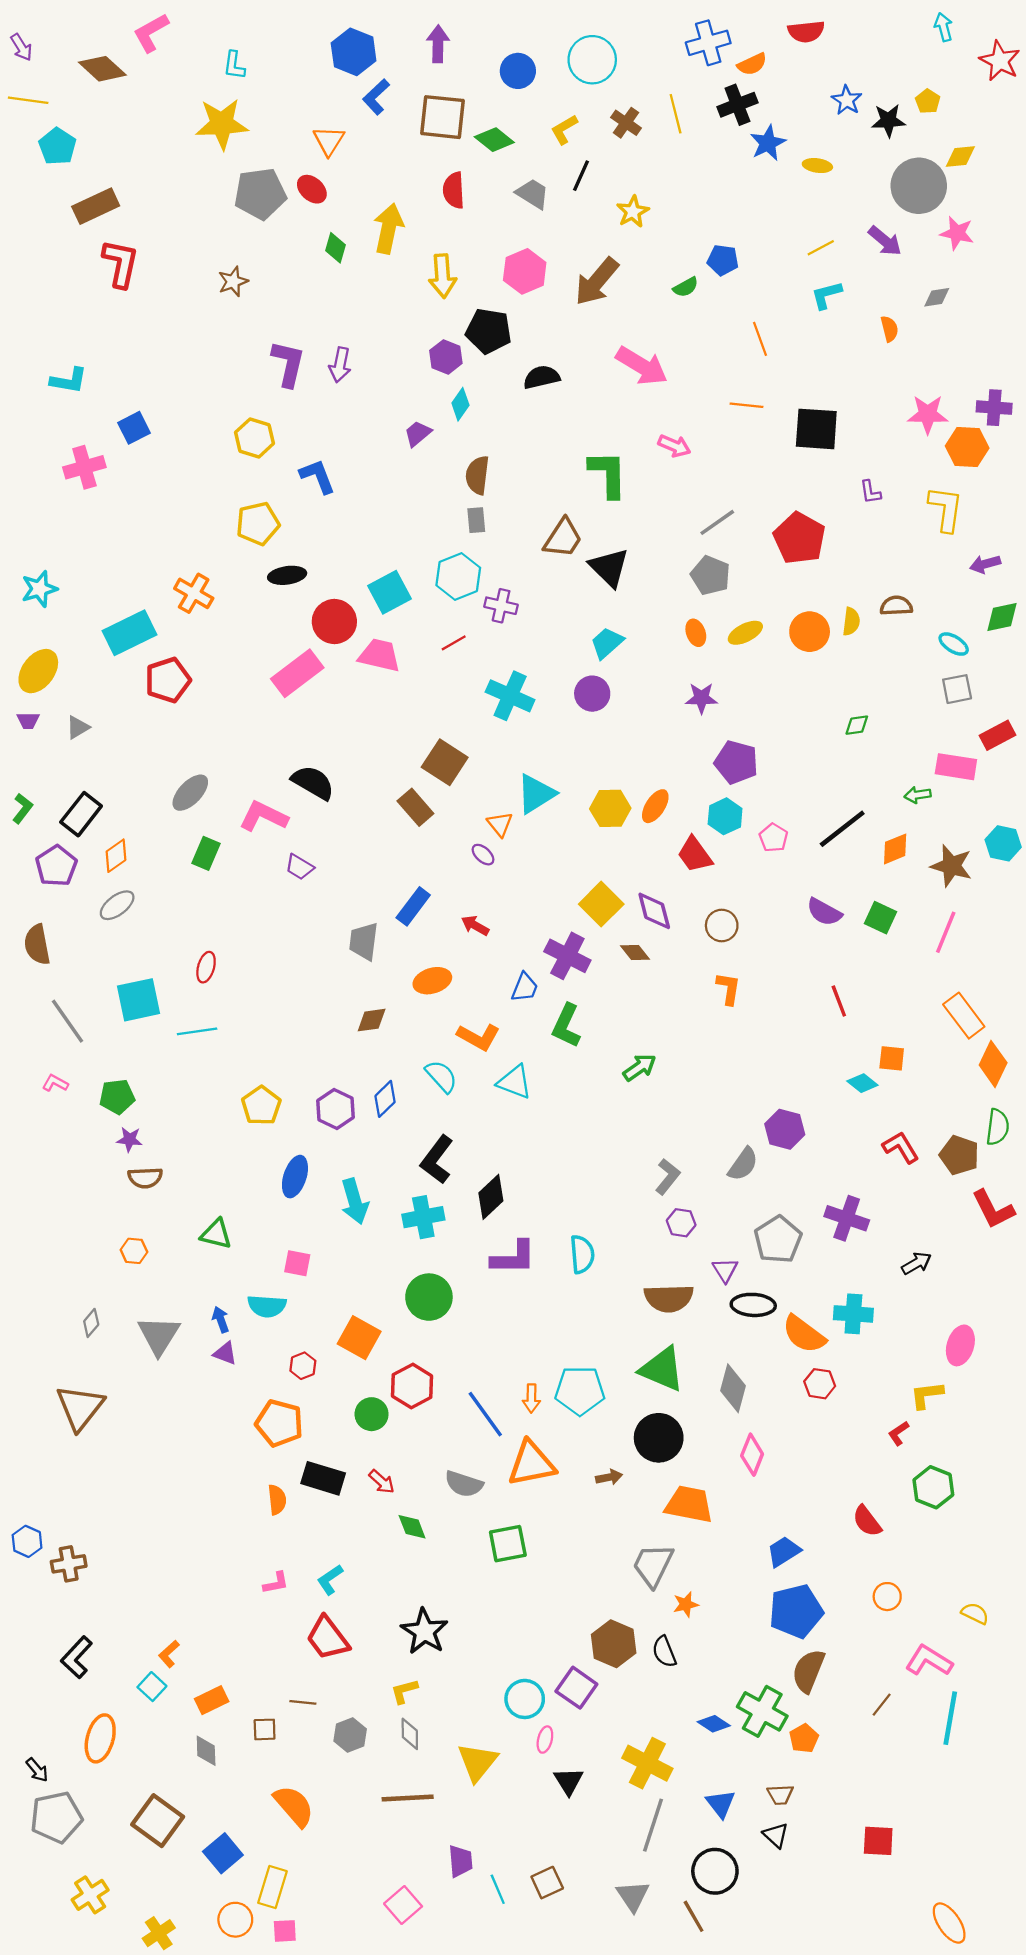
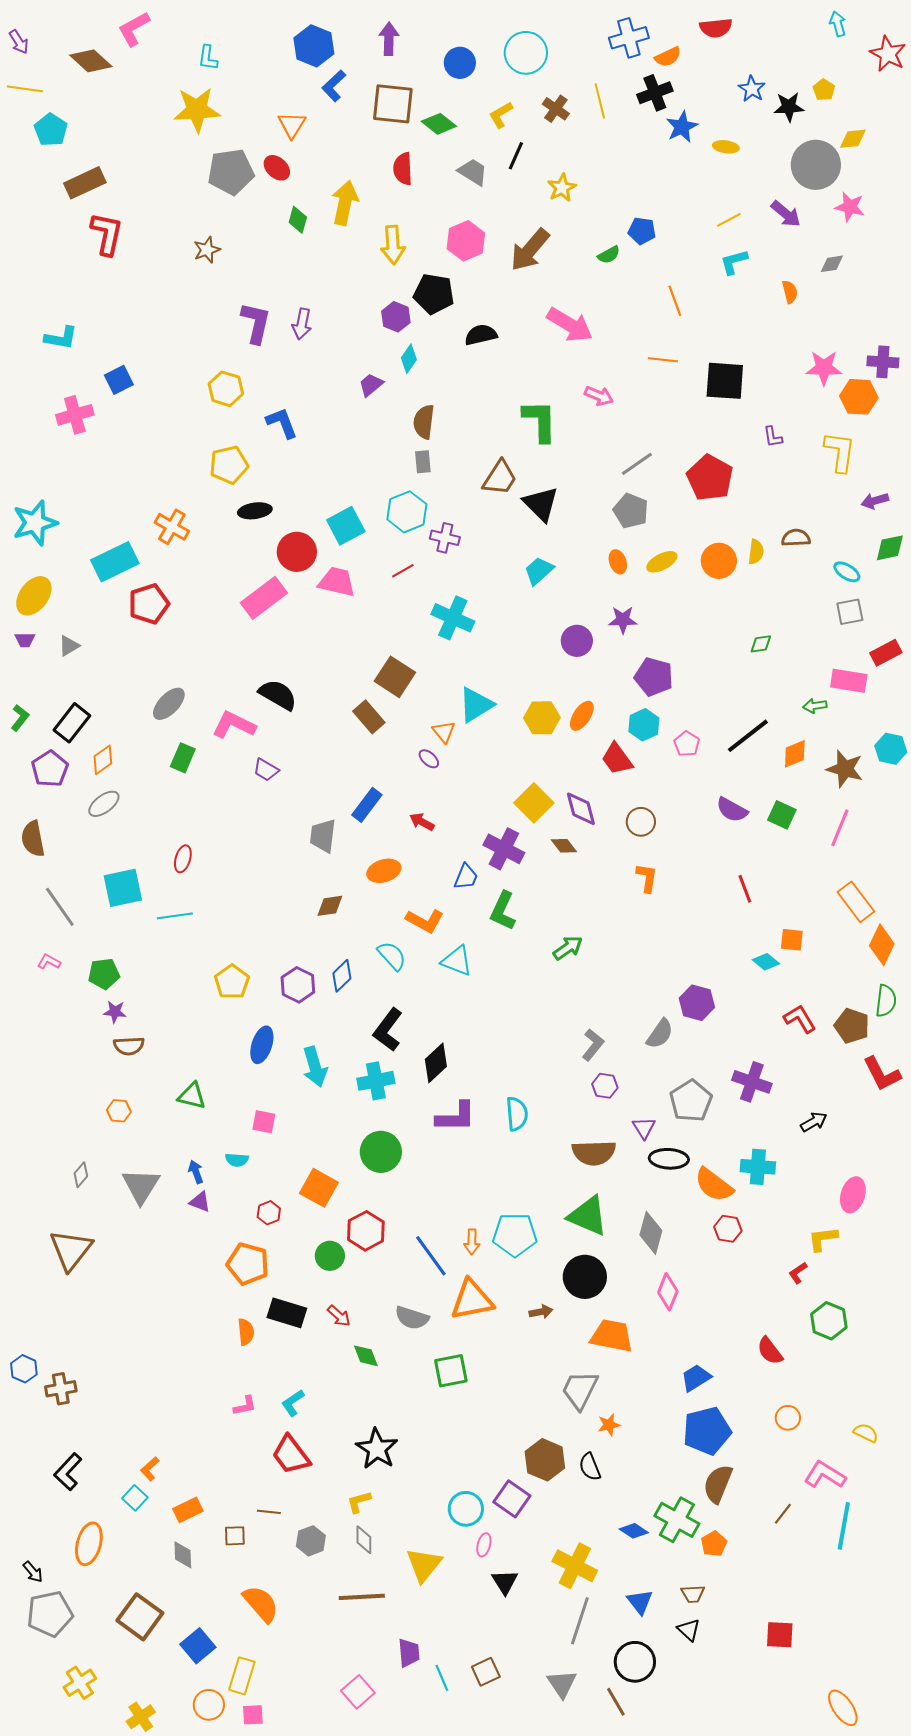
cyan star: (39, 589) -> (35, 523), size x1.4
purple circle: (592, 694) -> (577, 641), moved
cyan semicircle: (267, 1306) -> (237, 1160), size x0.7

